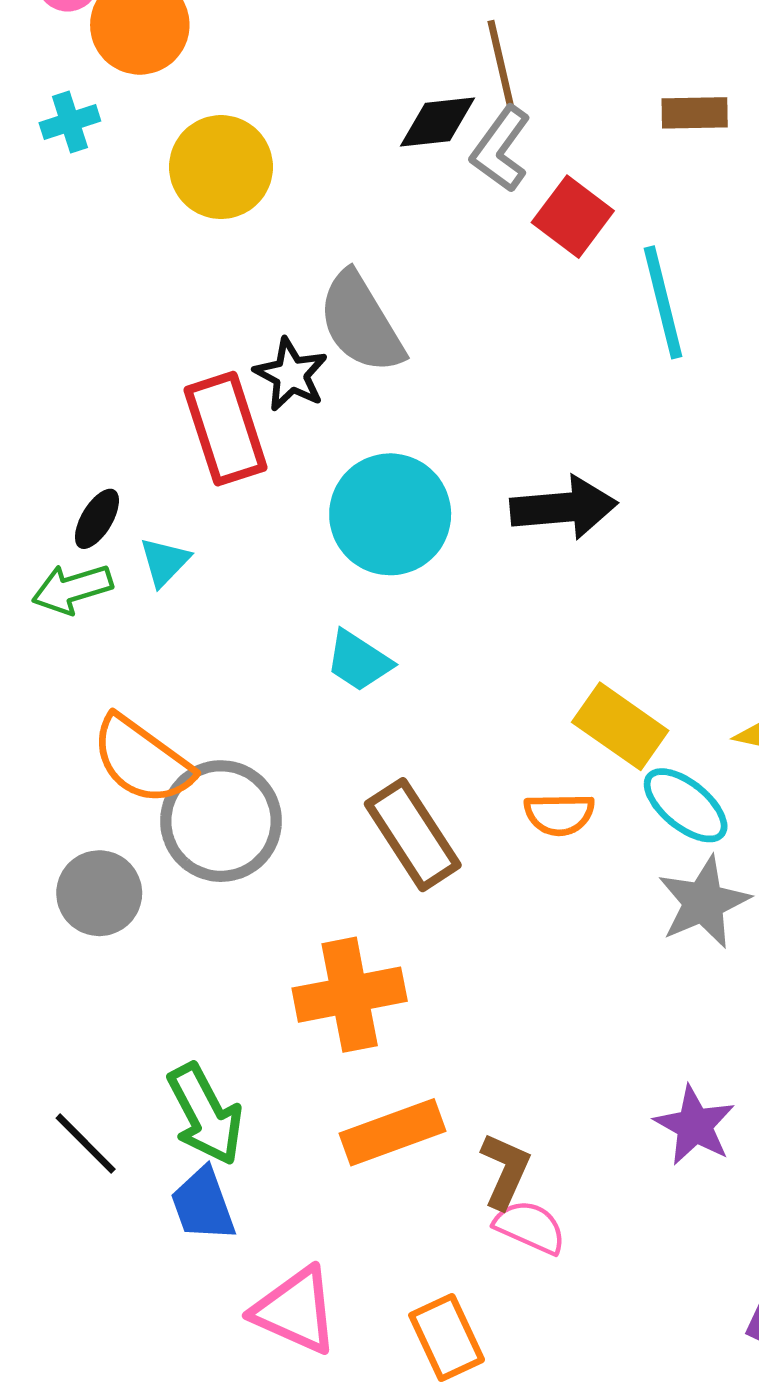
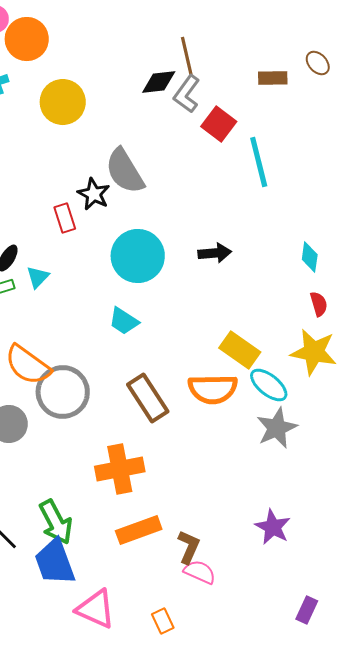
red rectangle: (226, 429) -> (65, 218), size x0.6
black arrow: (564, 508) -> (215, 253), size x0.7
orange semicircle: (559, 814) -> (213, 389), size x1.6
blue trapezoid: (203, 1204) -> (55, 562), size x1.4
orange rectangle: (447, 1337) -> (163, 621), size x0.7

